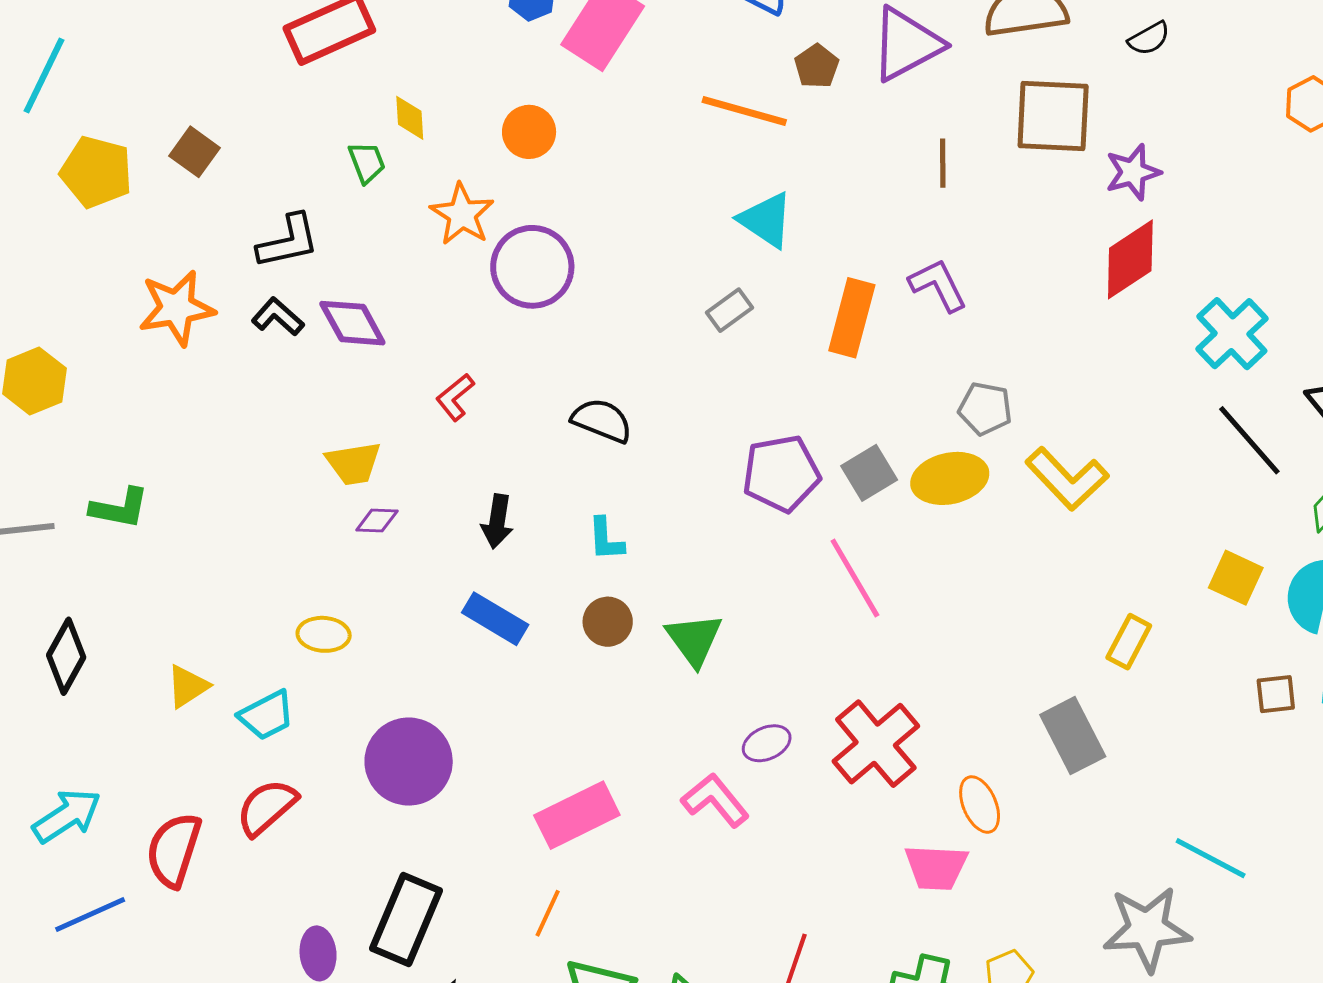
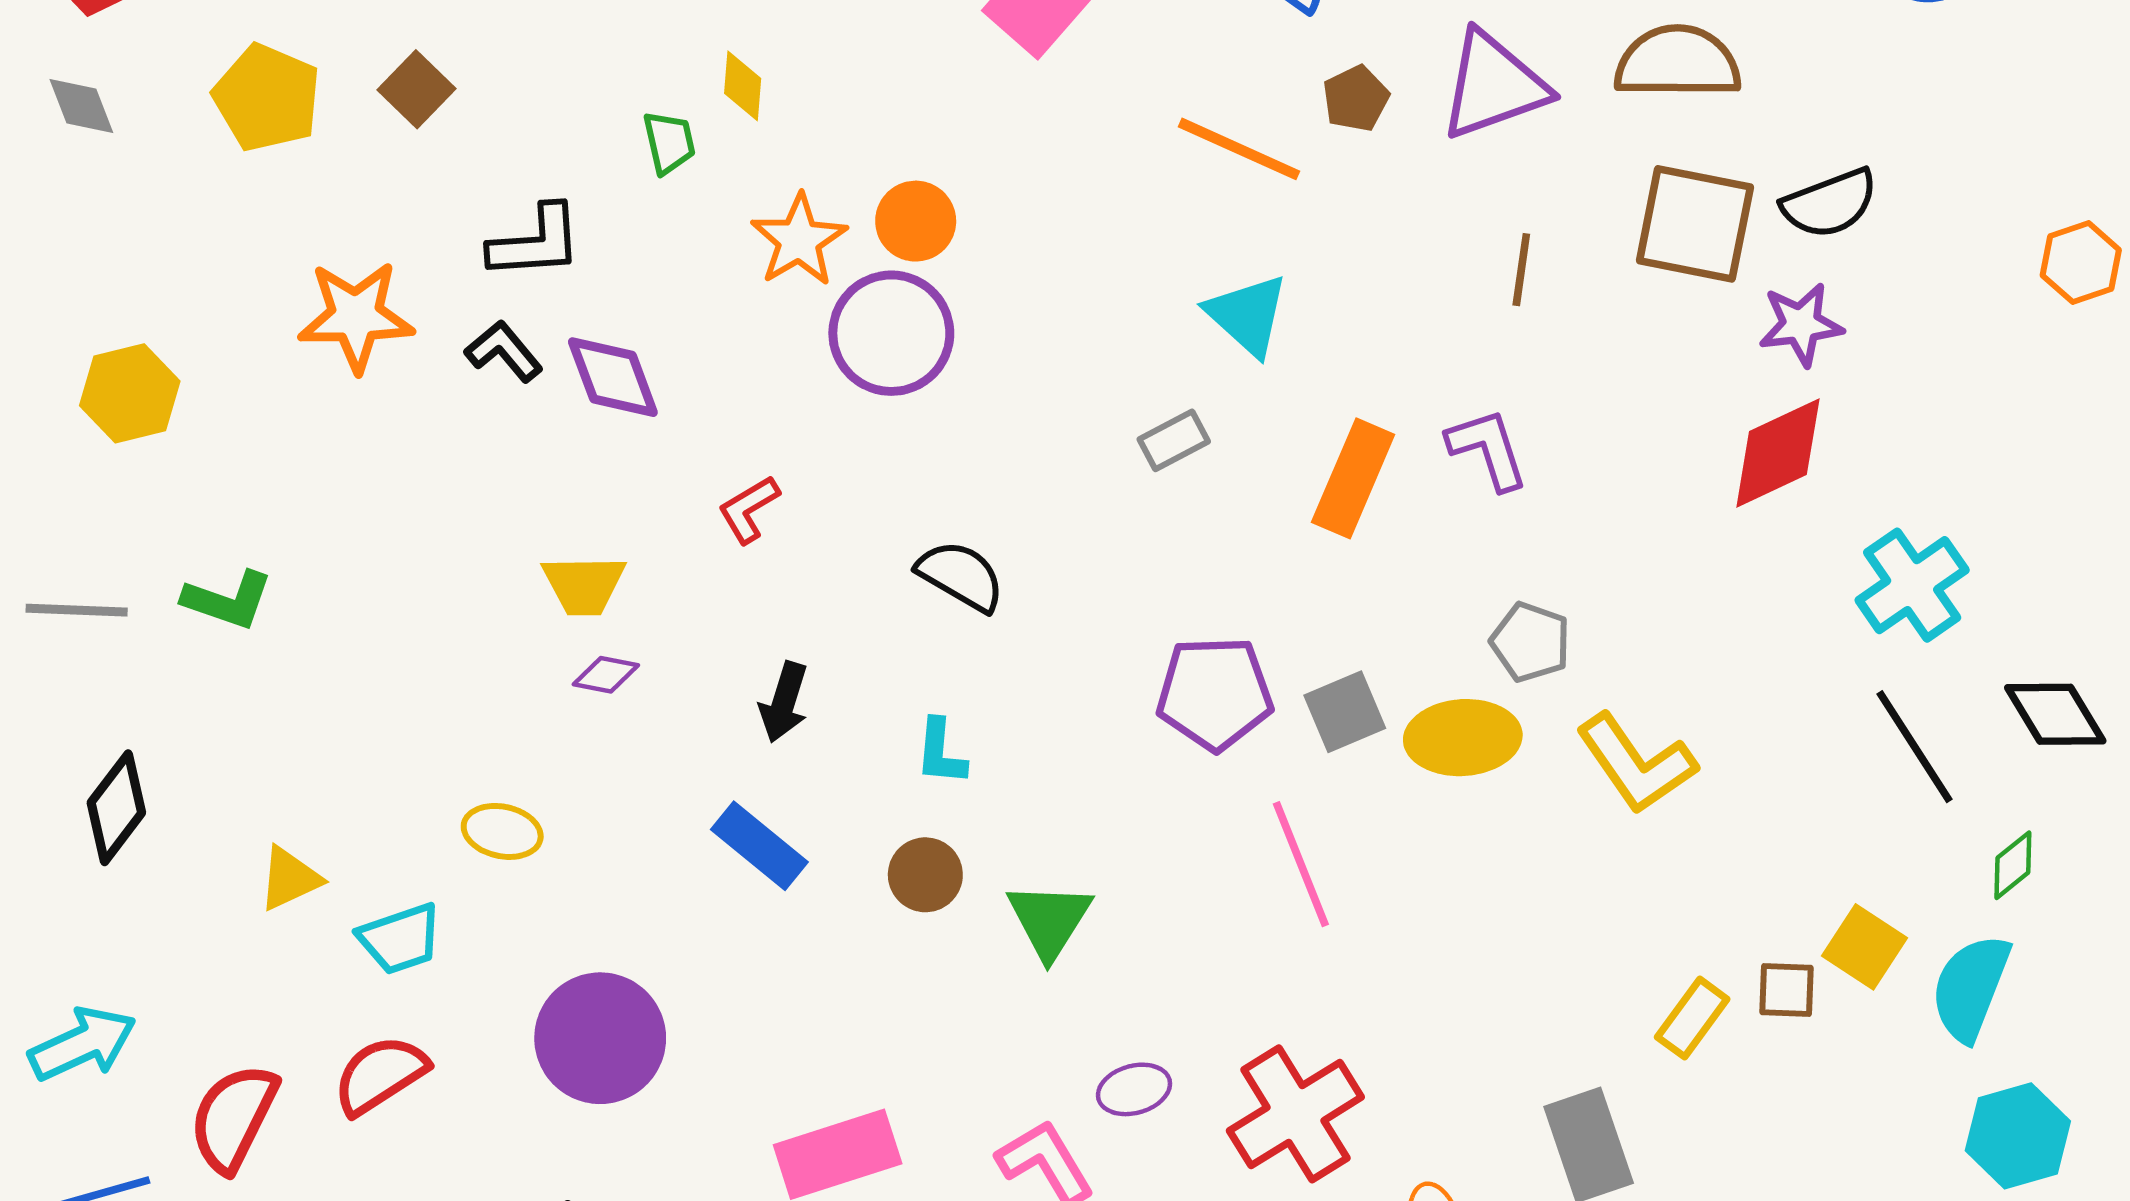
black semicircle: (1149, 39) -> (1830, 203), moved, size x1.5
orange circle: (529, 132) -> (916, 221), moved
brown square: (1276, 694) -> (1787, 990), moved

